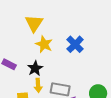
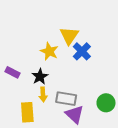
yellow triangle: (34, 23) -> (69, 36), moved

